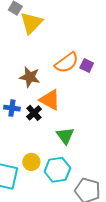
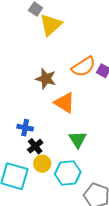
blue cross: (12, 108) -> (25, 128), moved
black cross: (34, 113) -> (35, 146), moved

